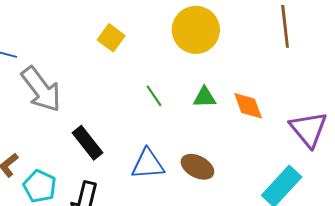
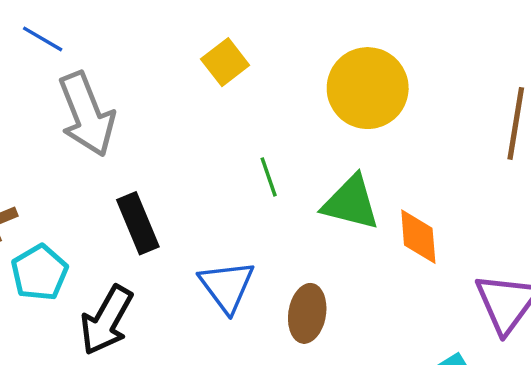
green triangle: (205, 97) -> (351, 203), size x1.5
blue triangle: (148, 164) -> (227, 286), turned 42
brown ellipse: (197, 167) -> (307, 313), turned 56

